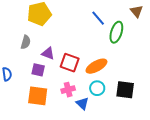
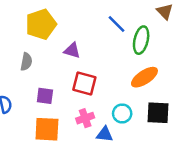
purple triangle: (48, 53) -> (72, 51), moved
orange ellipse: (96, 66) -> (144, 77), moved
blue triangle: (82, 103) -> (105, 134), turned -32

